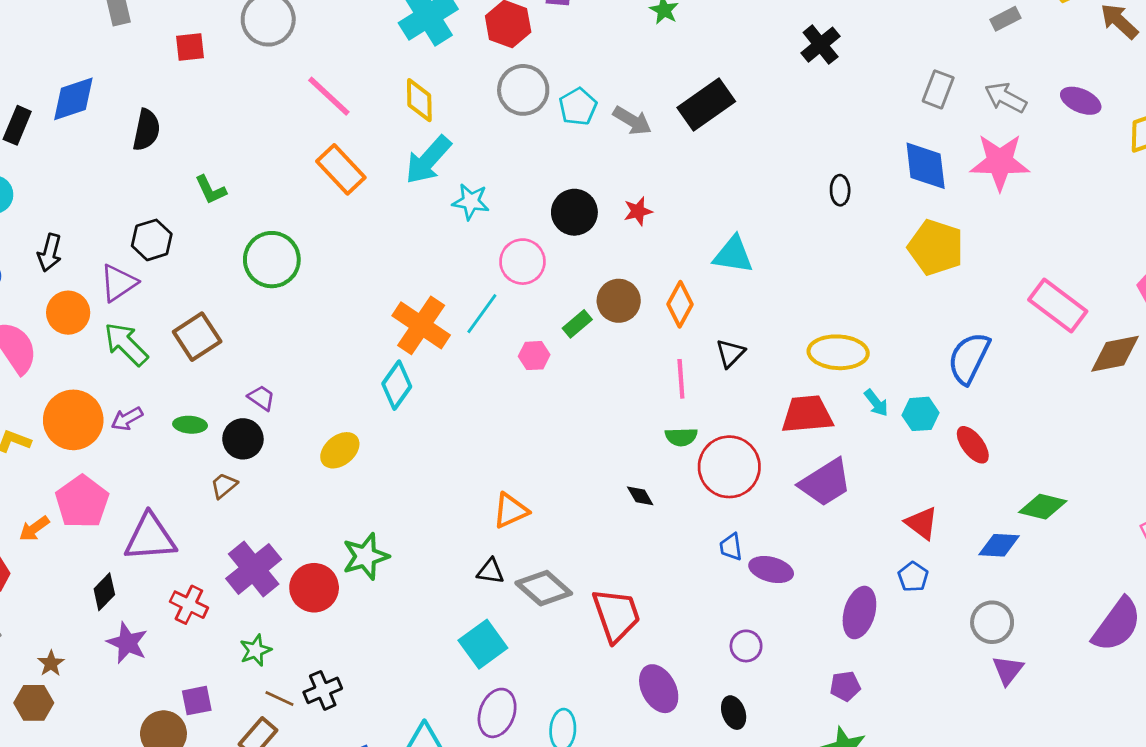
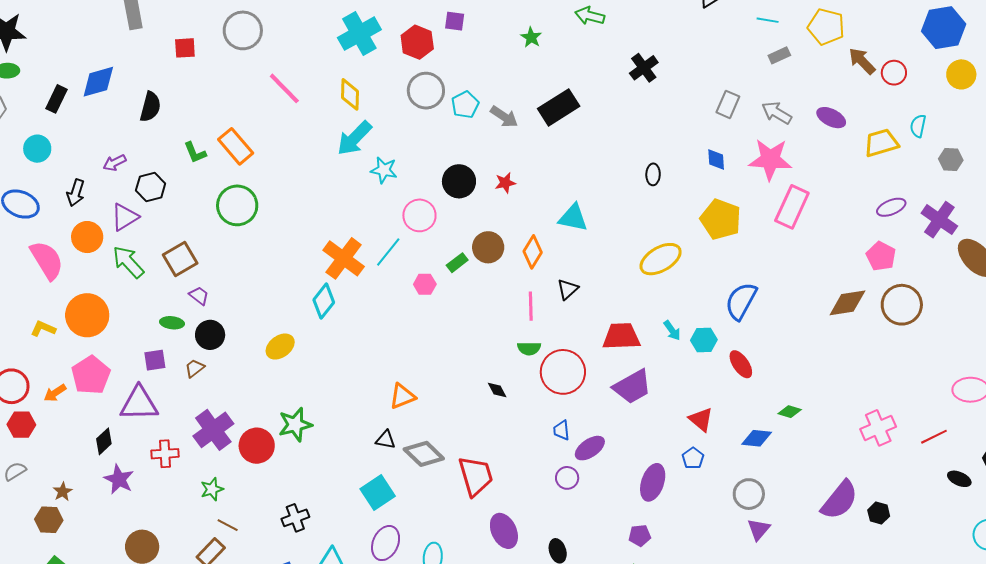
blue diamond: (926, 166) -> (716, 160), size x0.6
orange rectangle: (341, 169) -> (236, 146), moved
pink rectangle: (1058, 306) -> (792, 207), moved, turned 75
yellow ellipse: (838, 352) -> (661, 259), moved, turned -36
purple trapezoid: (261, 398) -> (199, 296), moved
purple arrow: (127, 419) -> (115, 163), moved
green diamond: (1043, 507) -> (790, 412), size x0.7
purple ellipse: (771, 570) -> (590, 448), turned -52
red cross: (189, 605) -> (165, 454), turned -32
purple circle: (746, 646) -> (567, 478), moved
black cross: (323, 690) -> (295, 518), moved
purple square: (197, 701) -> (155, 360), moved

